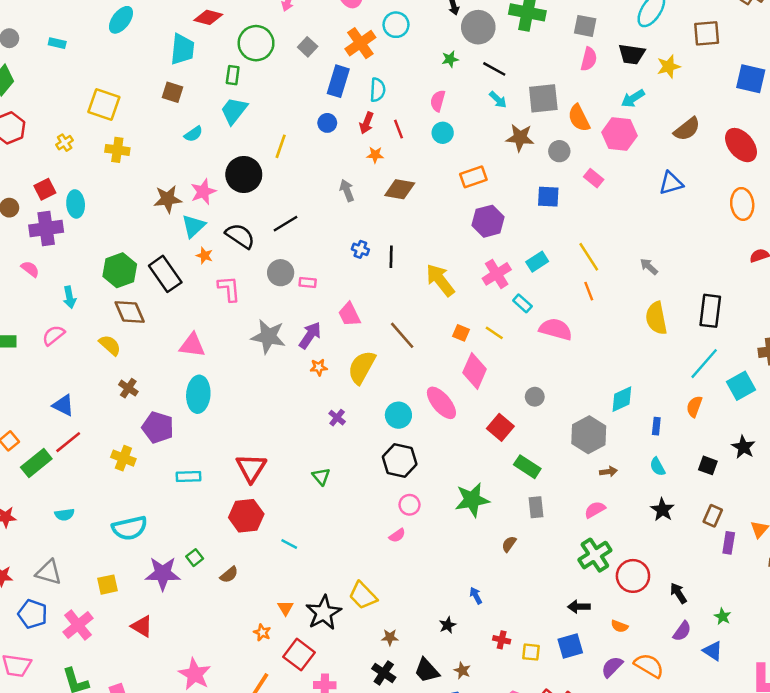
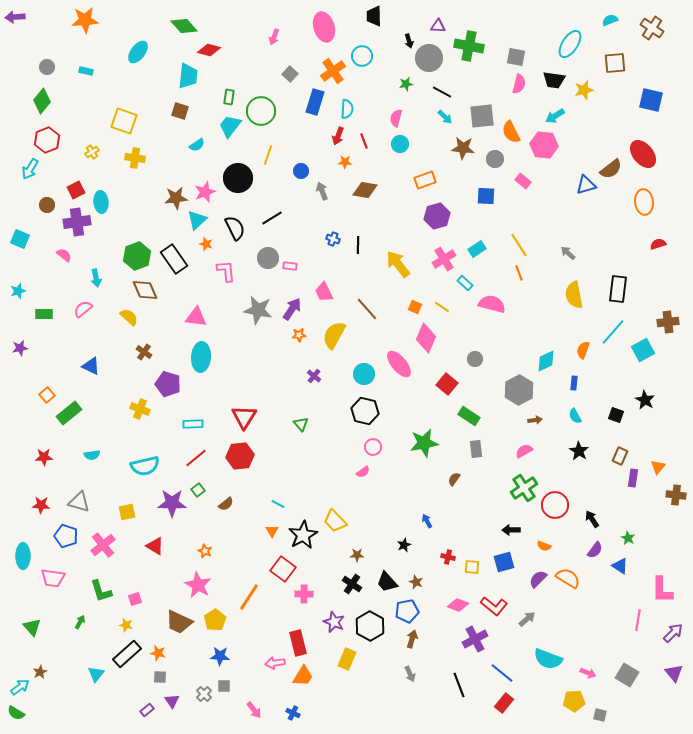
green circle: (256, 43) -> (261, 111), moved
blue circle: (327, 123) -> (301, 171), moved
brown semicircle: (687, 129) -> (611, 169), moved
black semicircle: (240, 236) -> (235, 228), turned 30
orange semicircle: (694, 407) -> (583, 350), moved
red line: (68, 442) -> (196, 458), moved
cyan line: (289, 544) -> (278, 504), moved
orange star: (262, 632) -> (205, 551), moved

